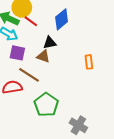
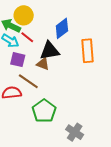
red line: (31, 21) -> (27, 37), moved
black triangle: (50, 43) -> (50, 51), size x1.5
orange rectangle: (89, 62) -> (88, 51), moved, size x1.6

